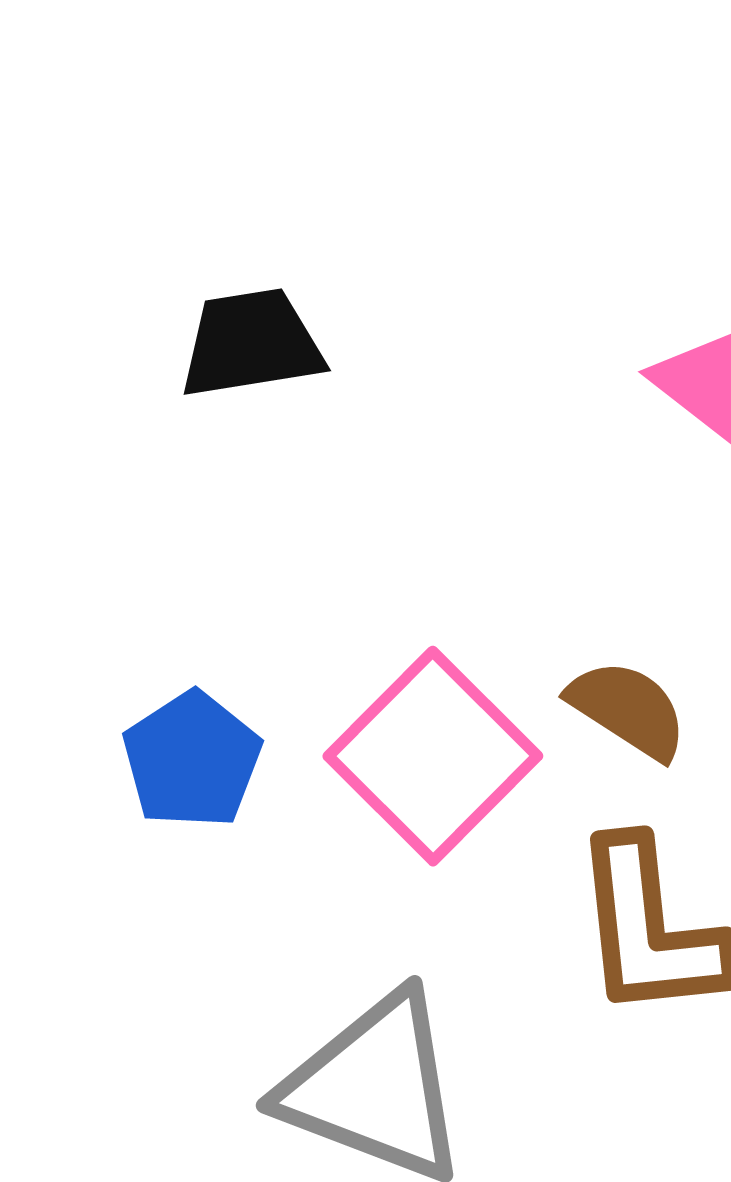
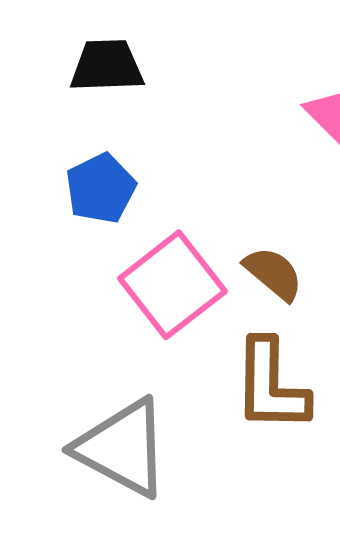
blue pentagon: (192, 760) -> (101, 188), moved

